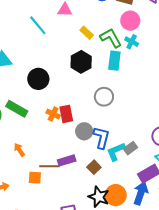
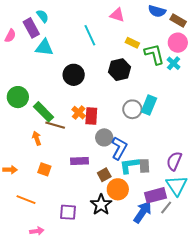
cyan line: (38, 25) -> (90, 35), moved
yellow rectangle: (87, 33) -> (132, 43), turned -32
cyan rectangle: (114, 61) -> (149, 105), moved
green rectangle: (17, 109) -> (43, 112), moved
gray rectangle: (130, 148) -> (144, 166), turned -72
brown line: (49, 166) -> (55, 125), moved
orange circle: (116, 195) -> (118, 189), moved

